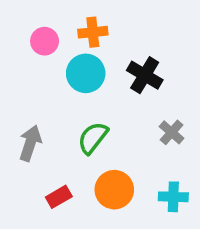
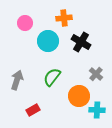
orange cross: (93, 32) -> (64, 18), moved
orange circle: (114, 190) -> (79, 96), moved

